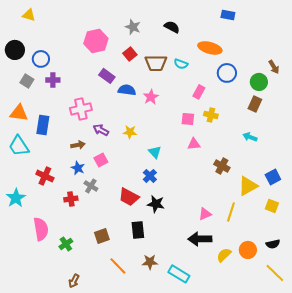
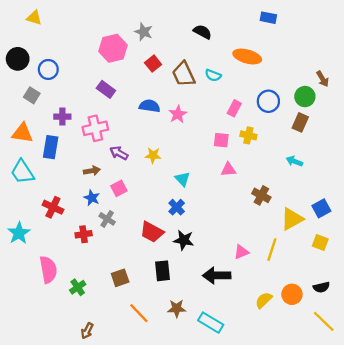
gray star: (133, 27) -> (144, 32), moved
brown trapezoid: (156, 63) -> (184, 74), turned 65
blue circle: (227, 73) -> (268, 101), moved
purple rectangle: (107, 76) -> (106, 89), moved
purple cross: (53, 80) -> (62, 117), moved
black arrow: (200, 239) -> (217, 275), moved

